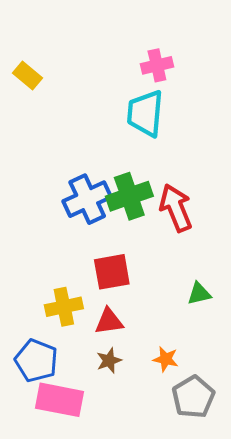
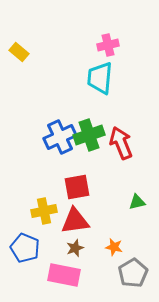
red triangle: (109, 321) -> (75, 221), size x1.4
pink rectangle: (60, 400) -> (64, 275), moved

